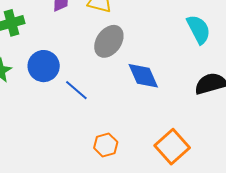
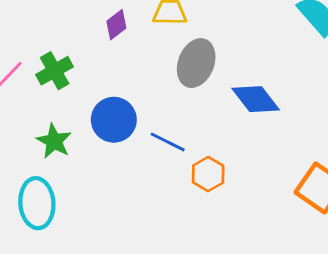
orange hexagon: (106, 145) -> (208, 174), moved

